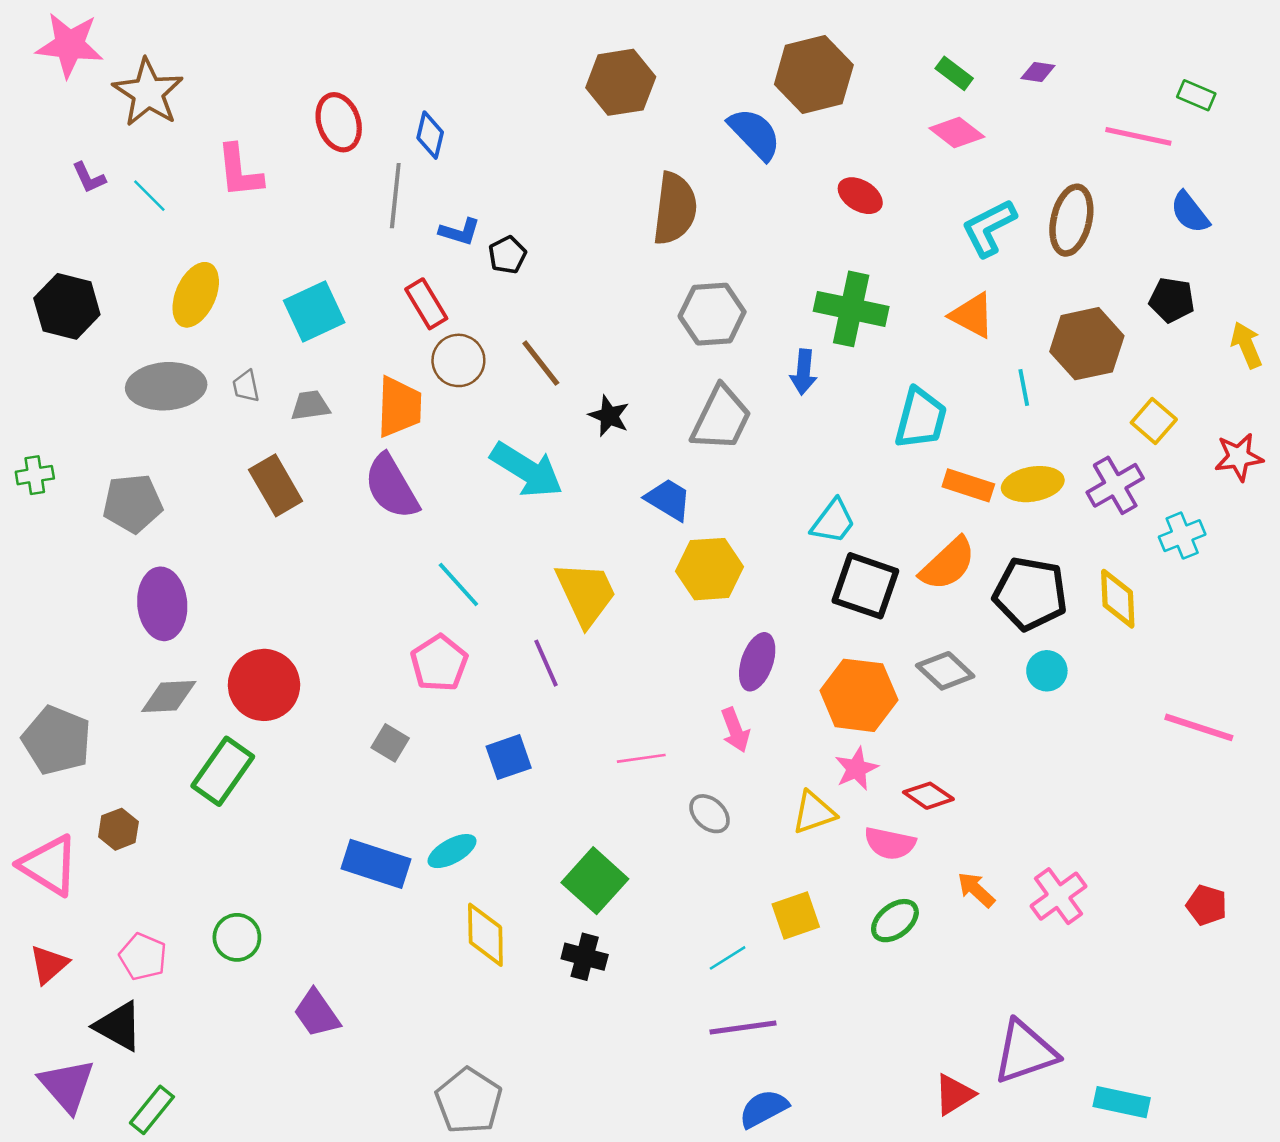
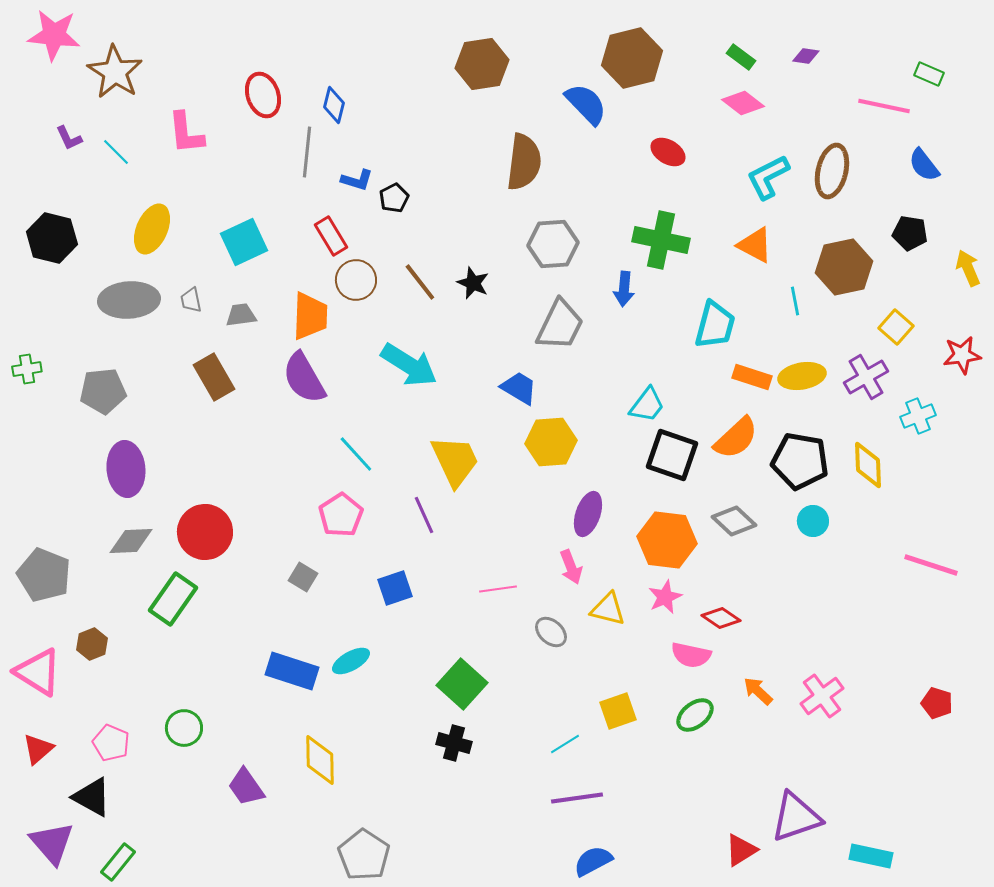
black star: (609, 416) -> (473, 283), moved
yellow triangle: (814, 812) -> (608, 609), moved, turned 33
yellow diamond: (485, 935) -> (320, 760), moved

